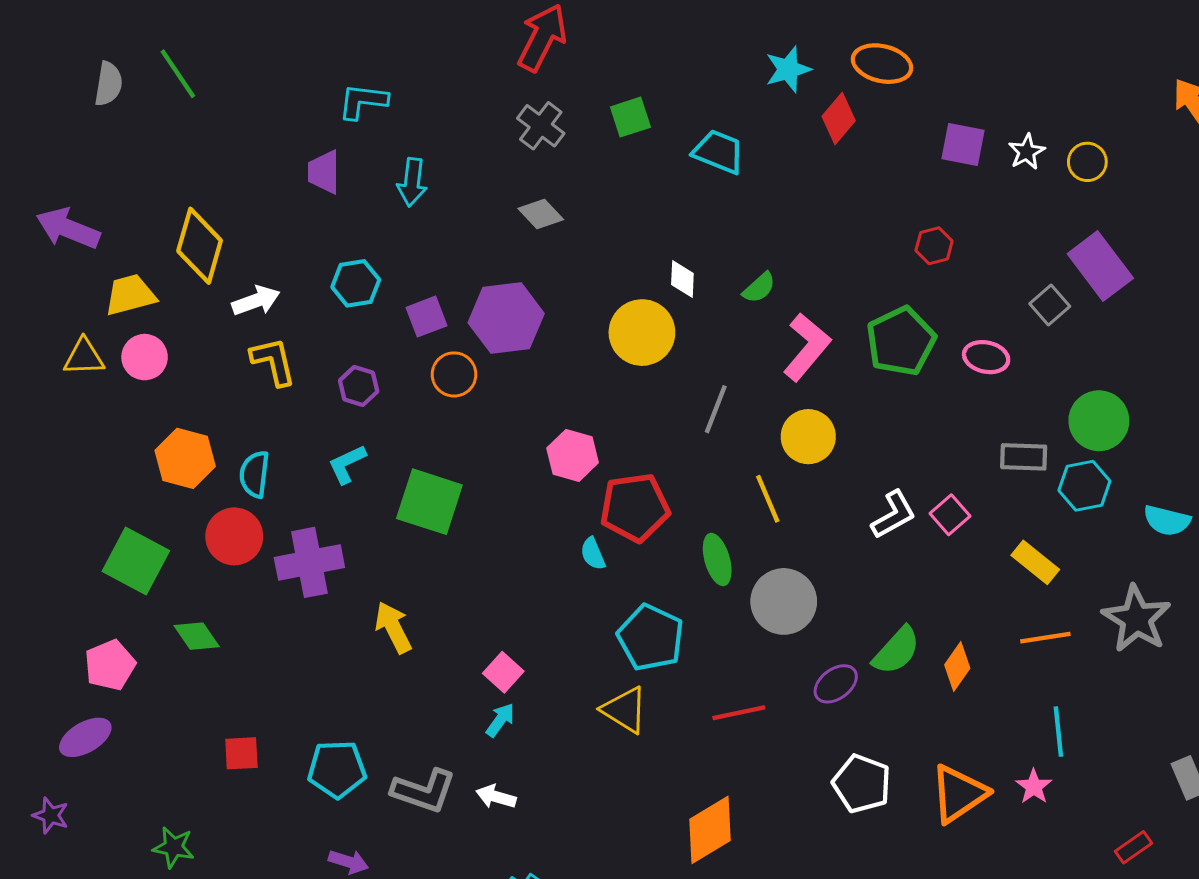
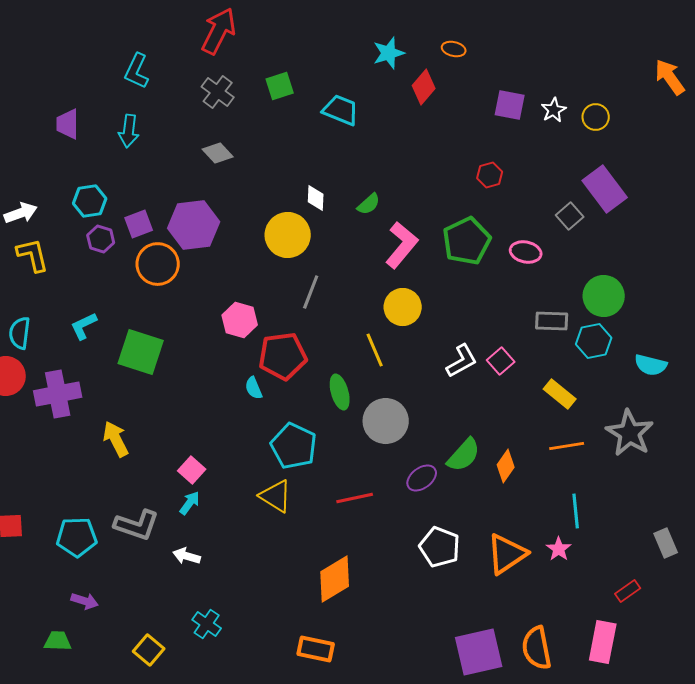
orange ellipse: (882, 64) -> (454, 49), size x0.6
cyan L-shape: (363, 101) -> (137, 71), moved, turned -72
orange circle: (454, 374) -> (158, 264), size x1.4
purple hexagon: (359, 386) -> (101, 239), moved
gray line: (716, 409) -> (311, 292), moved
gray L-shape: (424, 791) -> (137, 525), moved

